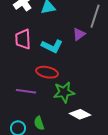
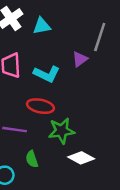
green semicircle: (39, 123) -> (32, 159), moved

